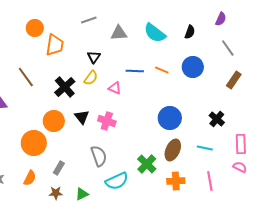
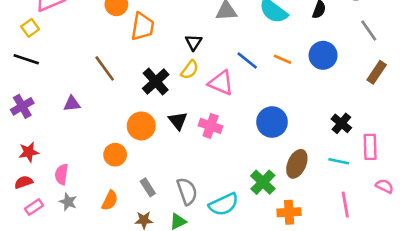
blue line: (135, 71) -> (247, 61), turned 36
pink triangle: (115, 88) -> (221, 83), size x1.5
blue circle: (170, 118) -> (272, 122), moved
black cross: (217, 119) -> (341, 123), moved
orange circle: (34, 143) -> (115, 155), size x0.7
pink rectangle: (241, 144) -> (370, 147), moved
gray semicircle: (99, 156) -> (187, 191), moved
gray rectangle: (59, 168) -> (148, 187), turned -64
orange cross: (176, 181) -> (289, 212), moved

